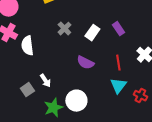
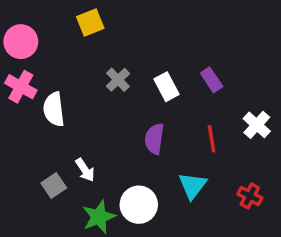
white rectangle: (92, 33) -> (167, 87), turned -63
purple semicircle: (85, 63) -> (154, 139), turned 72
cyan triangle: (118, 86) -> (193, 186), moved

